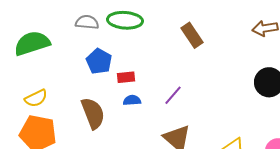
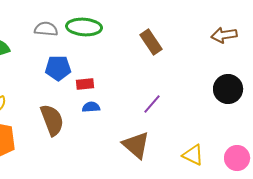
blue pentagon: (99, 61) -> (58, 68), turned -30
purple line: (173, 95) -> (152, 104), moved

